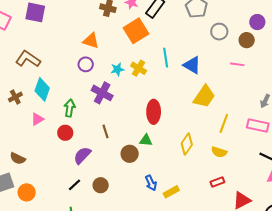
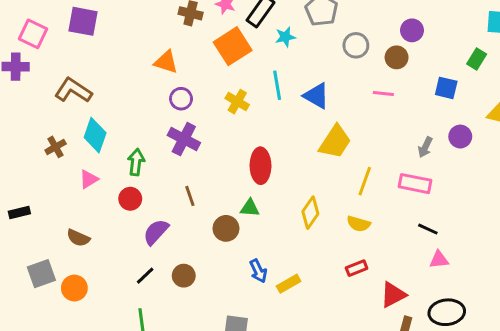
purple circle: (86, 64) -> (181, 99), moved
cyan star: (117, 69) -> (285, 37), moved
brown semicircle: (18, 158) -> (78, 238), moved

